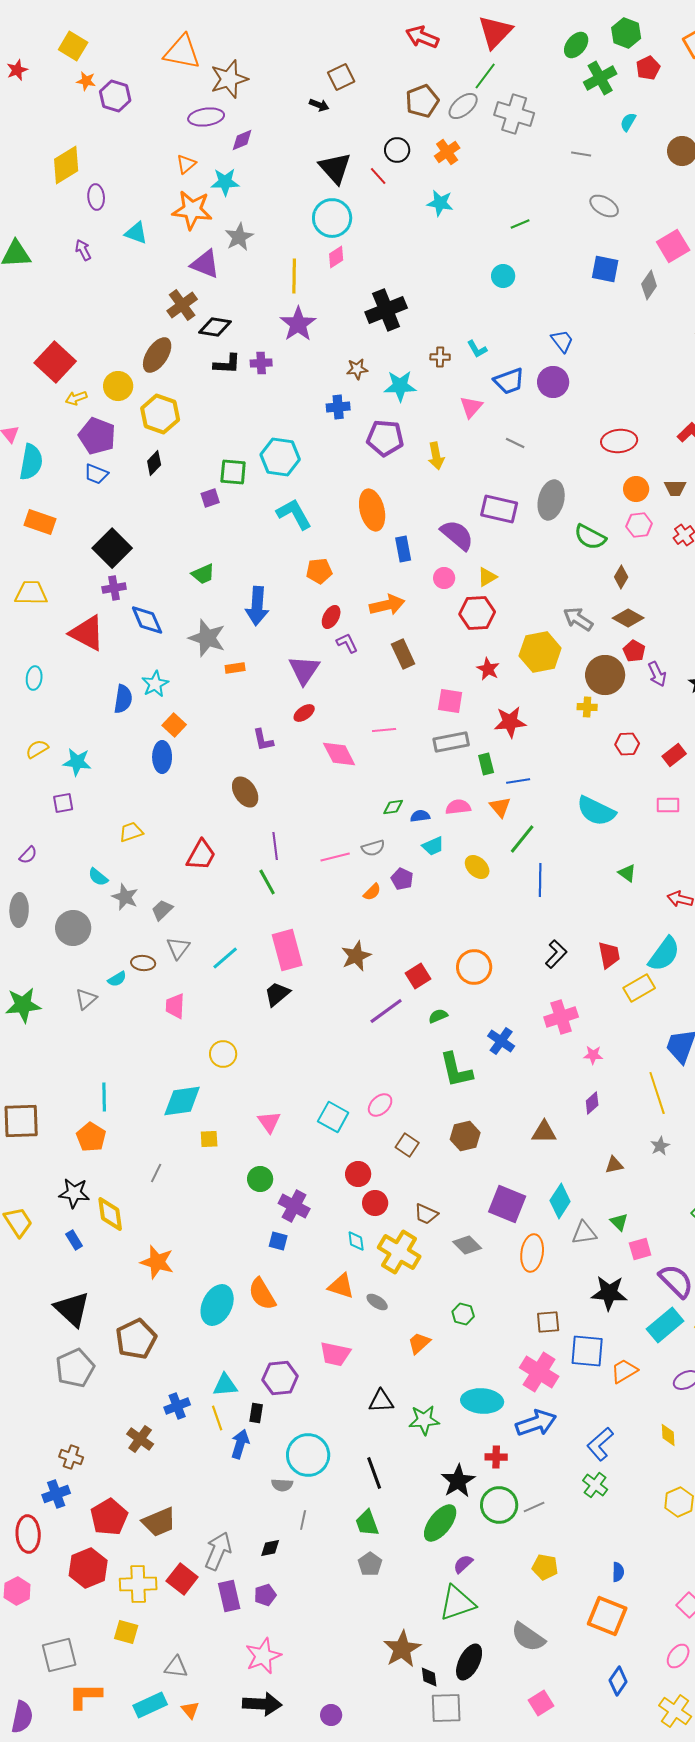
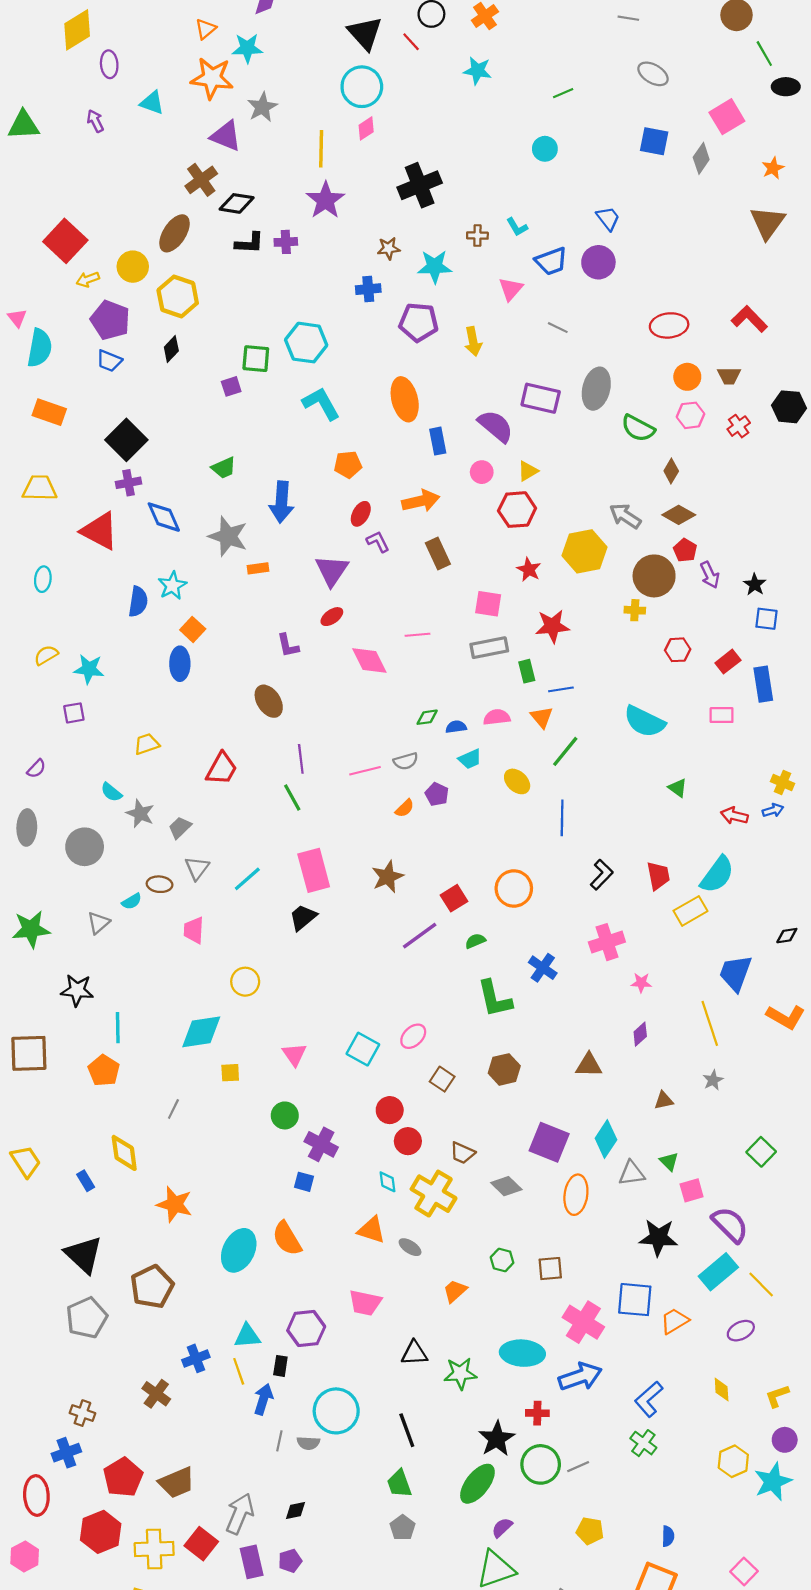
blue line: (540, 880) -> (562, 818), moved
black star: (74, 1193) -> (77, 990), moved
brown square: (548, 1322) -> (550, 1269), moved
gray line: (303, 1520) -> (279, 1441), moved

